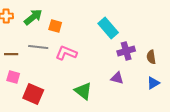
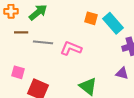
orange square: (55, 26) -> (91, 18), moved
brown line: (11, 54) -> (21, 32), moved

